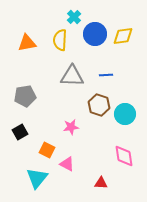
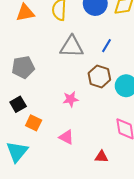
blue line: (106, 75) -> (107, 46), turned -56
orange square: (47, 150) -> (34, 123), moved
cyan triangle: (37, 178) -> (17, 152), moved

